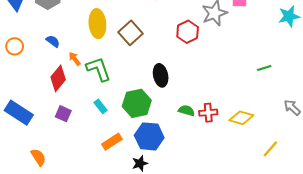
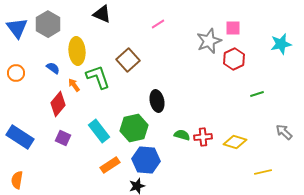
yellow ellipse: (97, 24) -> (77, 51), moved
red hexagon: (188, 32) -> (234, 59), moved
green L-shape: (98, 69) -> (98, 77), moved
cyan rectangle: (101, 106) -> (99, 131), size x1.6
yellow line: (270, 149) -> (263, 172), turned 36
orange semicircle: (38, 157) -> (17, 180), moved, turned -138

